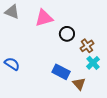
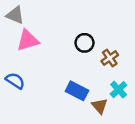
pink triangle: (44, 18) -> (28, 40), moved
cyan cross: (93, 63) -> (119, 90), moved

